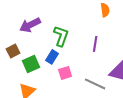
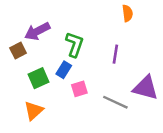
brown square: (13, 51) -> (18, 50), moved

